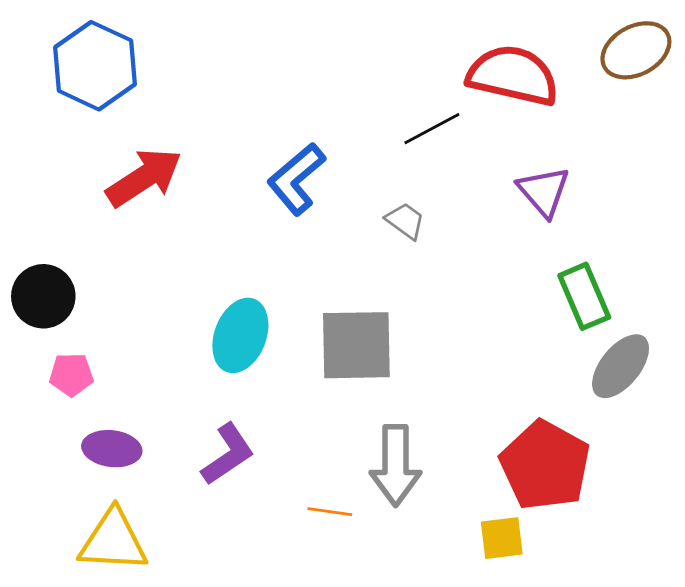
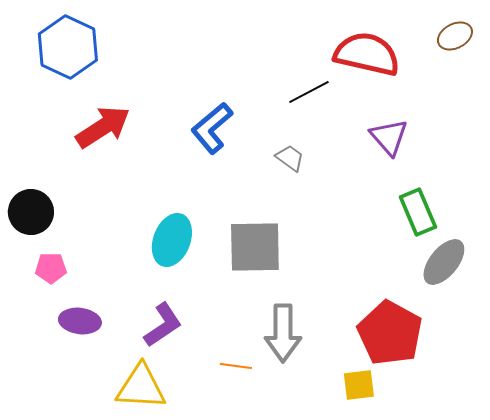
brown ellipse: (636, 50) -> (455, 36), size x0.7
yellow triangle: (113, 541) -> (141, 387), moved

